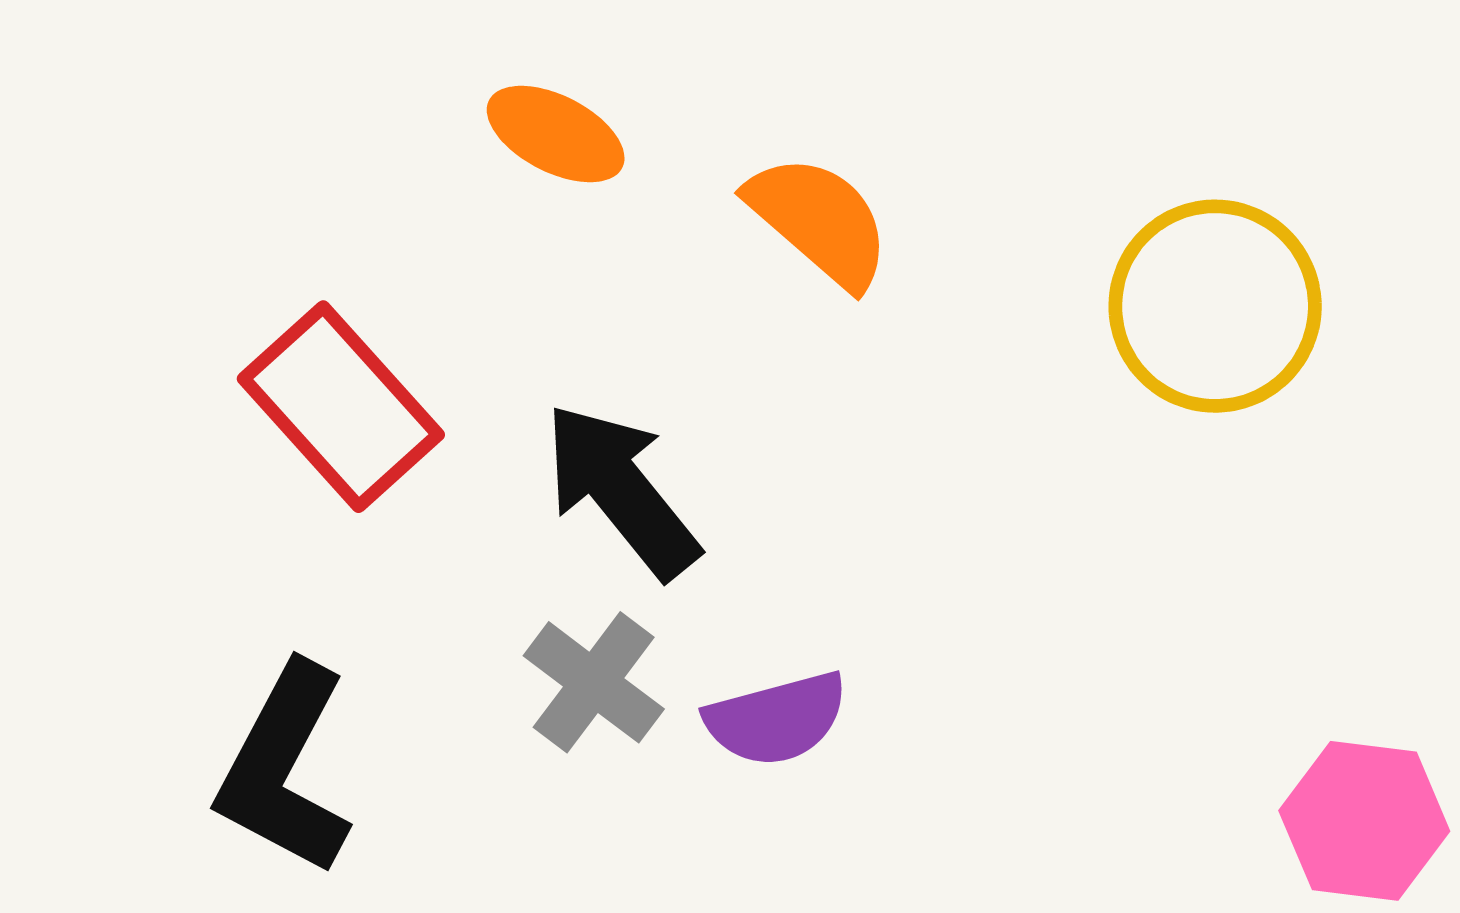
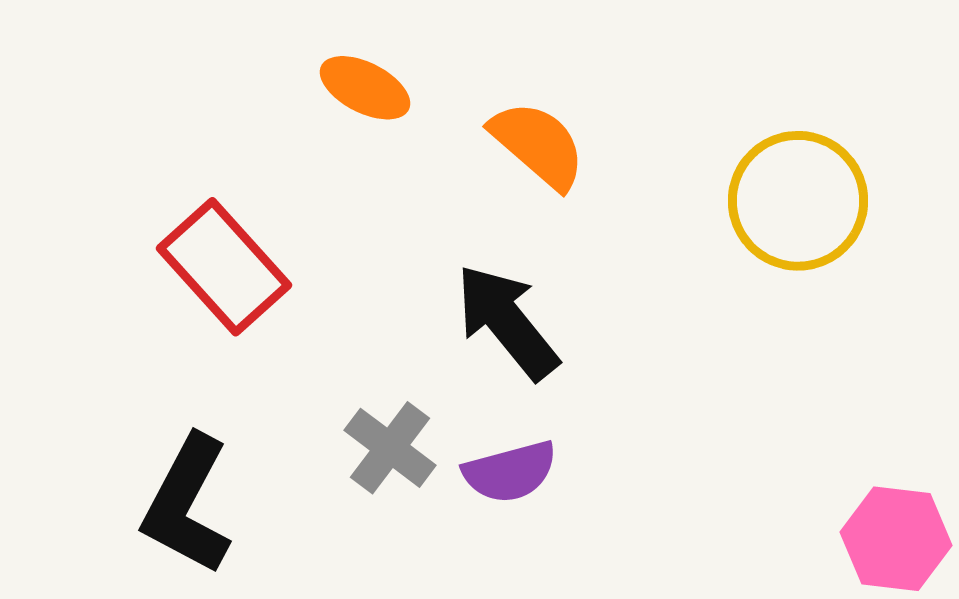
black arrow: (621, 490) -> (507, 322), moved

